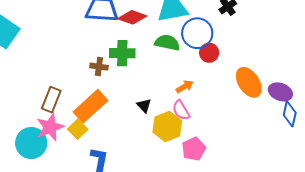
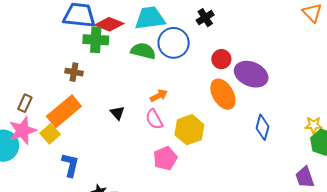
green cross: (122, 53) -> (96, 40), moved
red circle: (209, 53) -> (221, 59), moved
purple ellipse: (280, 92) -> (251, 74), moved, size x1.4
brown rectangle: (51, 100) -> (25, 103), size x0.7
yellow hexagon: (167, 126) -> (189, 130), moved

